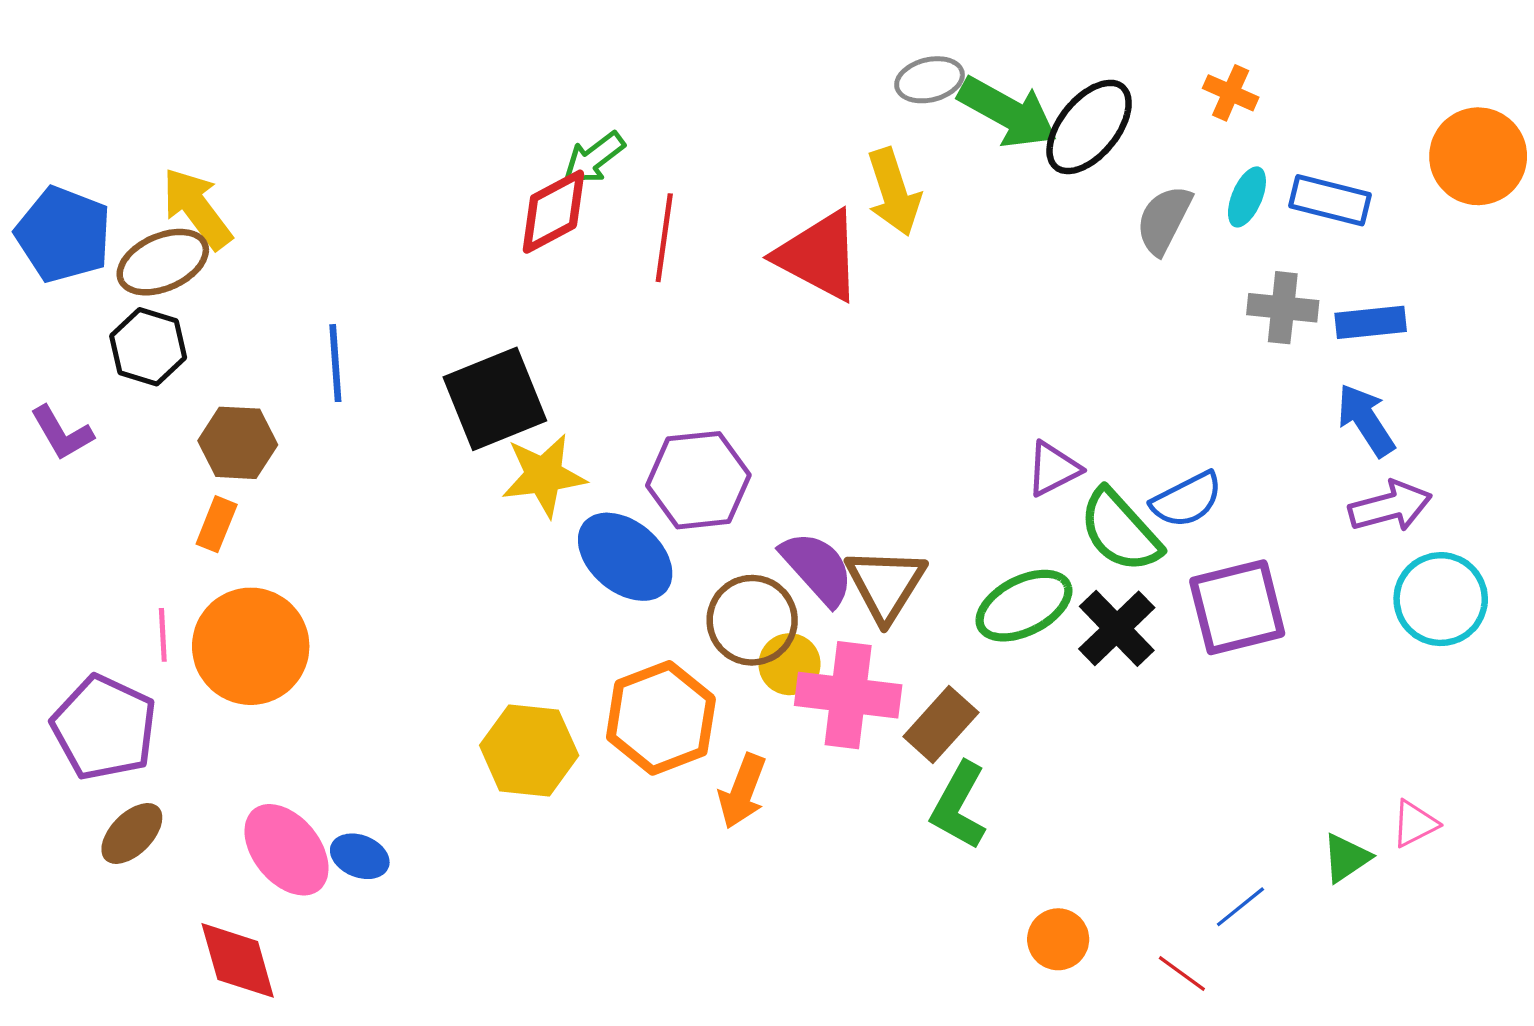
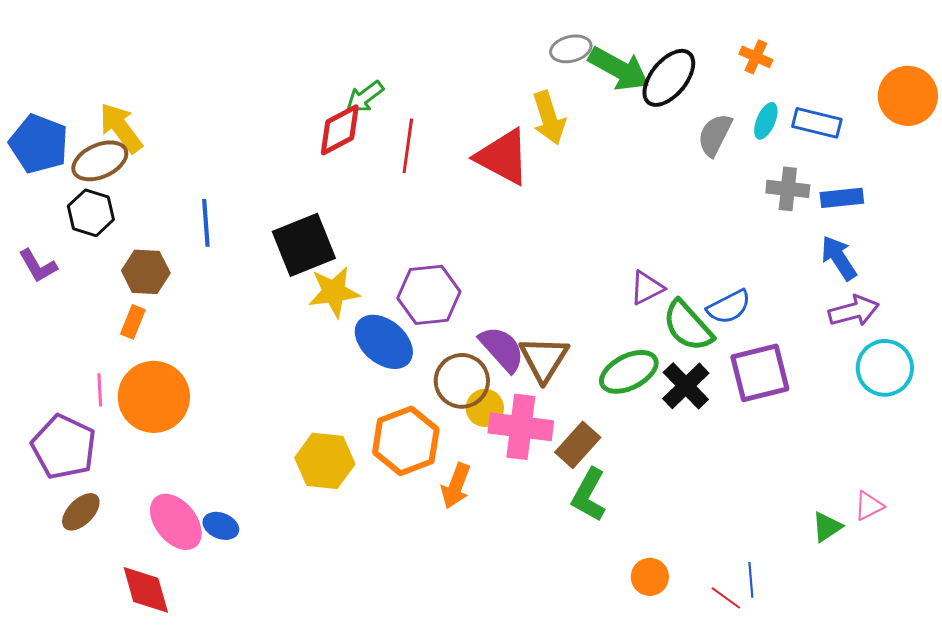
blue line: (1240, 907) -> (751, 580), moved, turned -56

